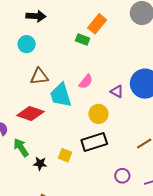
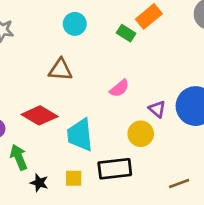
cyan circle: (27, 44) -> (75, 24), moved
cyan trapezoid: (61, 95) -> (80, 135), moved
yellow circle: (98, 114) -> (141, 134), moved
yellow square: (65, 155) -> (74, 178), turned -32

